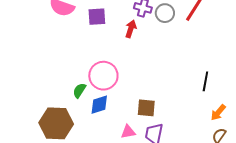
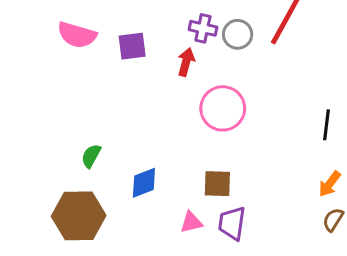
pink circle: (103, 76) -> (223, 108), moved
black line: (205, 81) -> (327, 125), moved
green semicircle: (79, 90) -> (91, 156), moved

